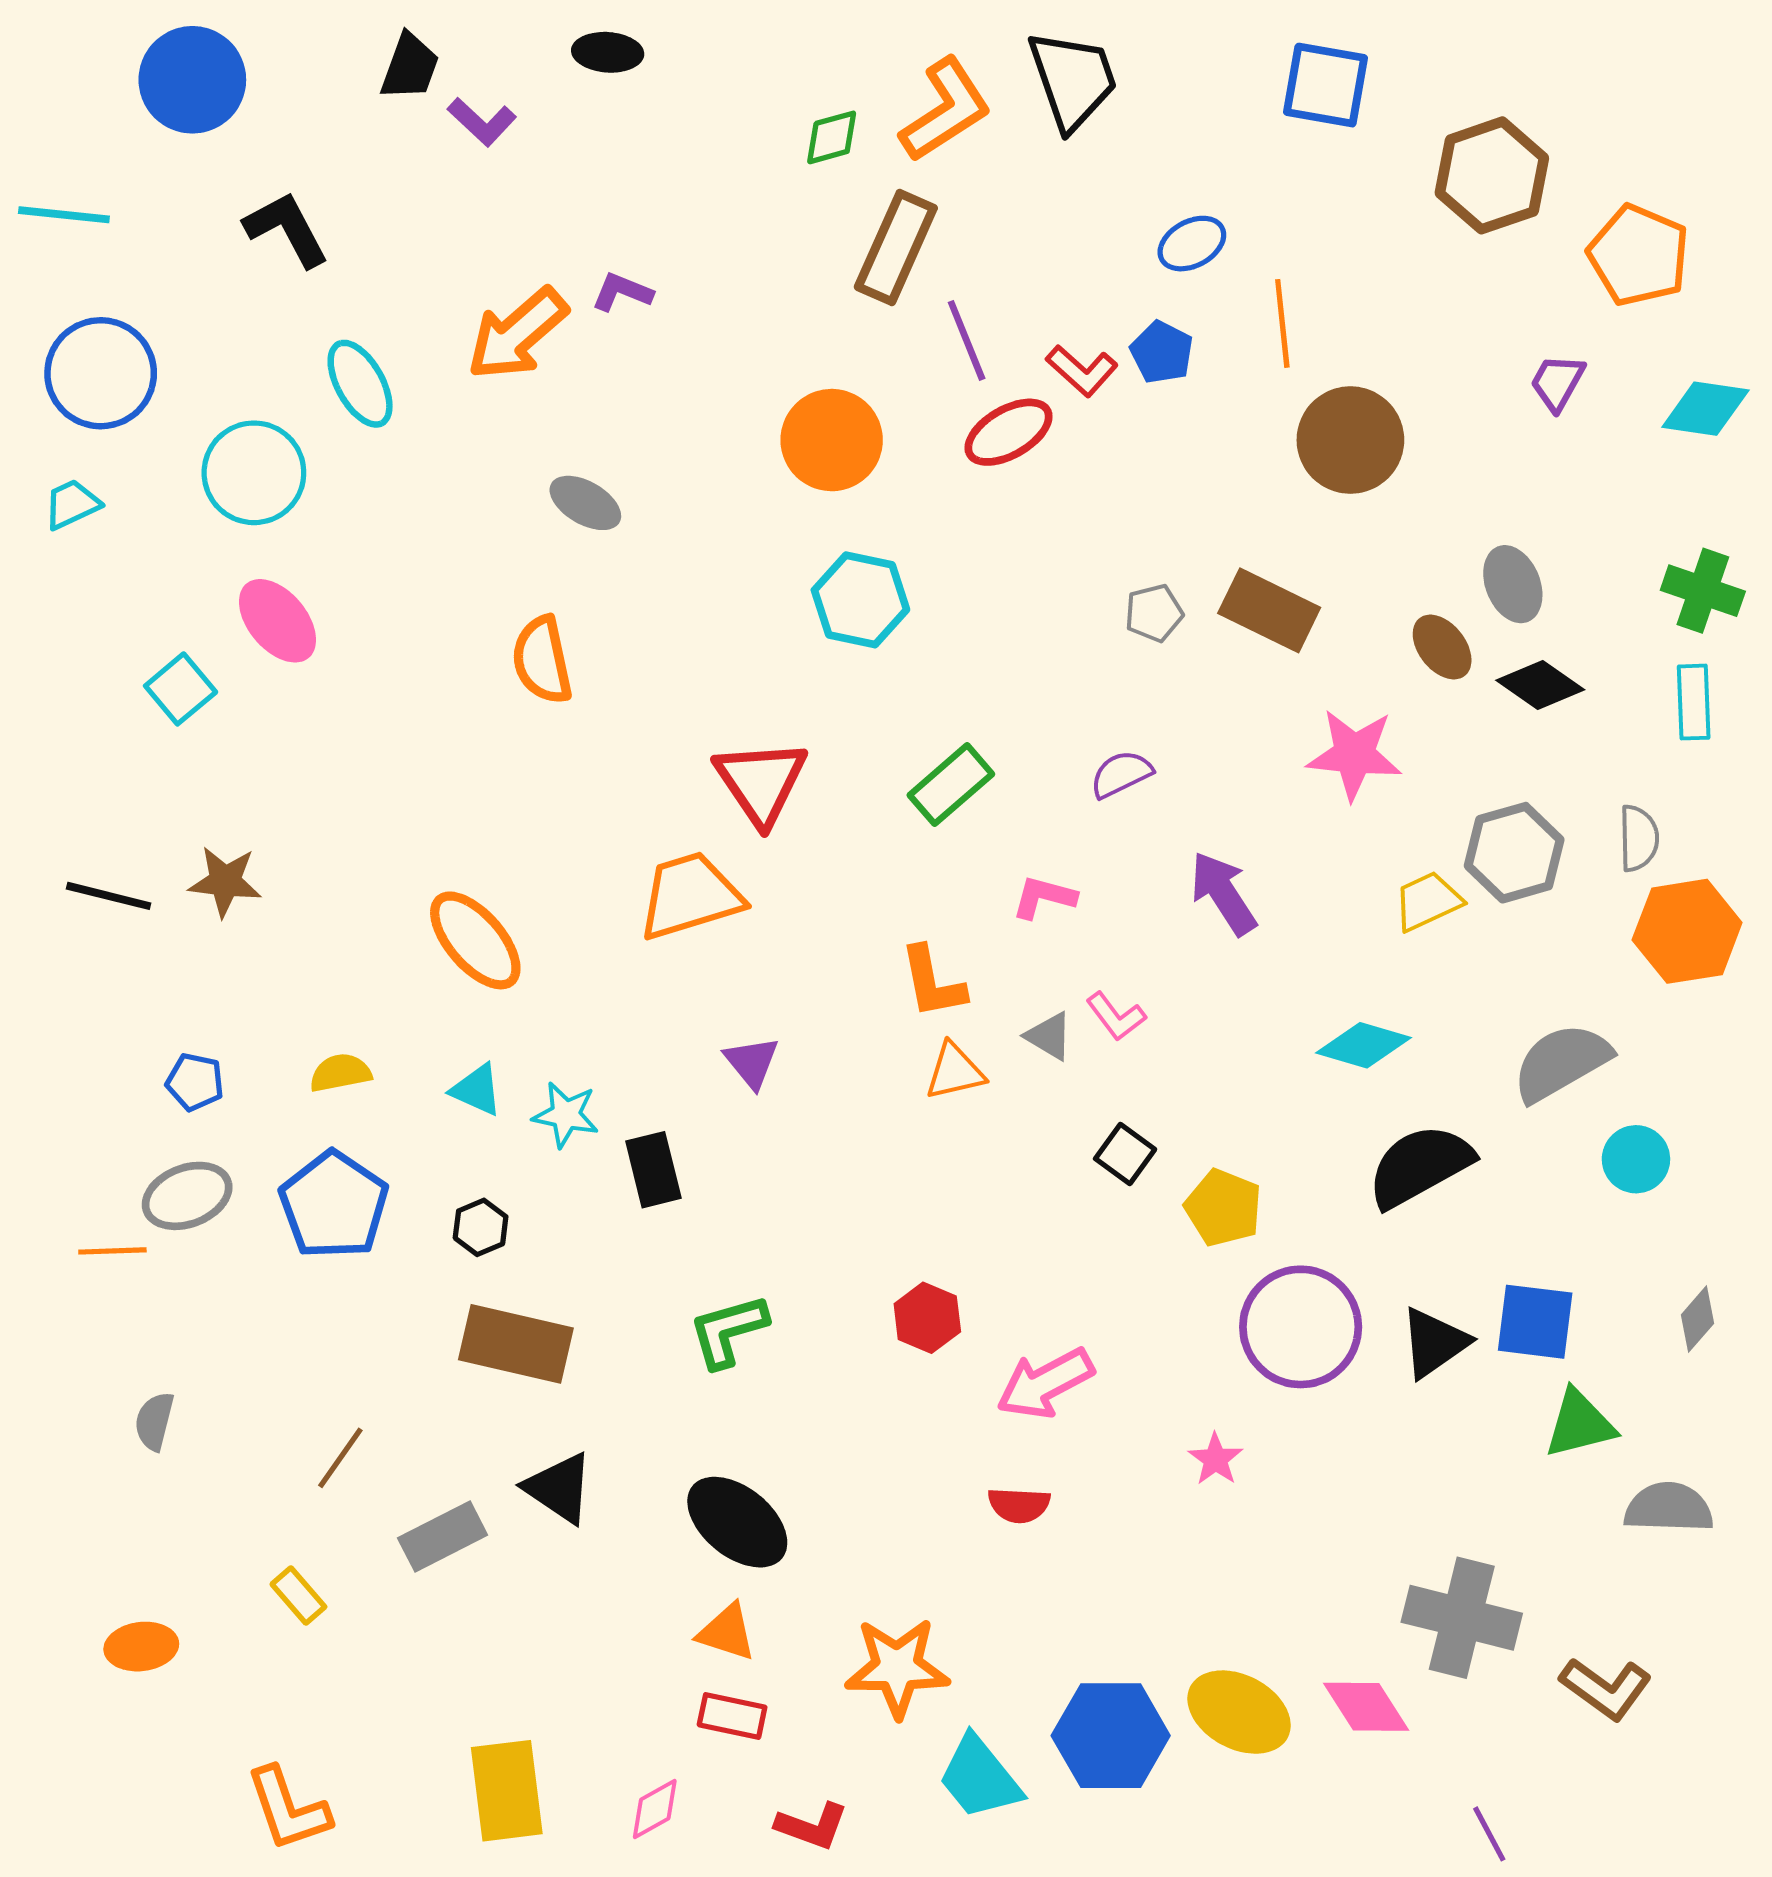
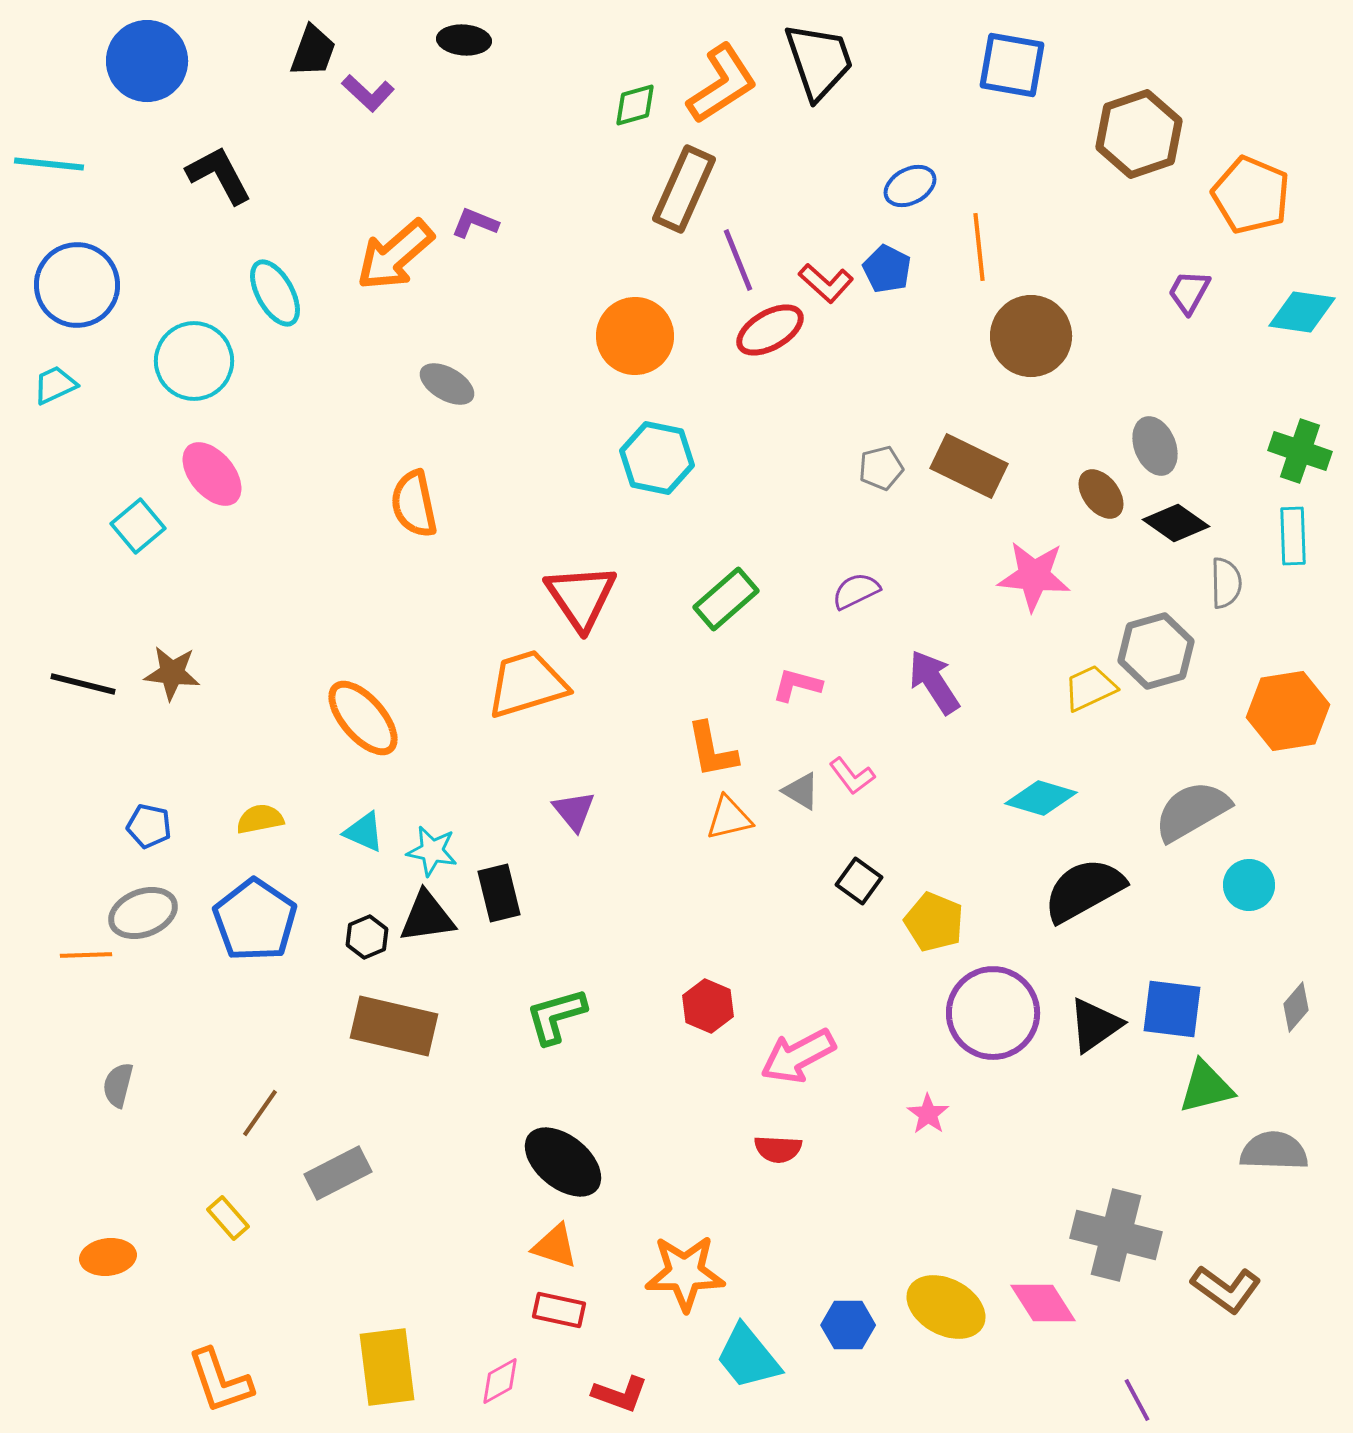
gray semicircle: (1639, 838) -> (1226, 583), moved
black triangle: (559, 1488) -> (427, 917), moved, turned -42
blue hexagon: (1111, 1736) -> (848, 1325), size x0.6

